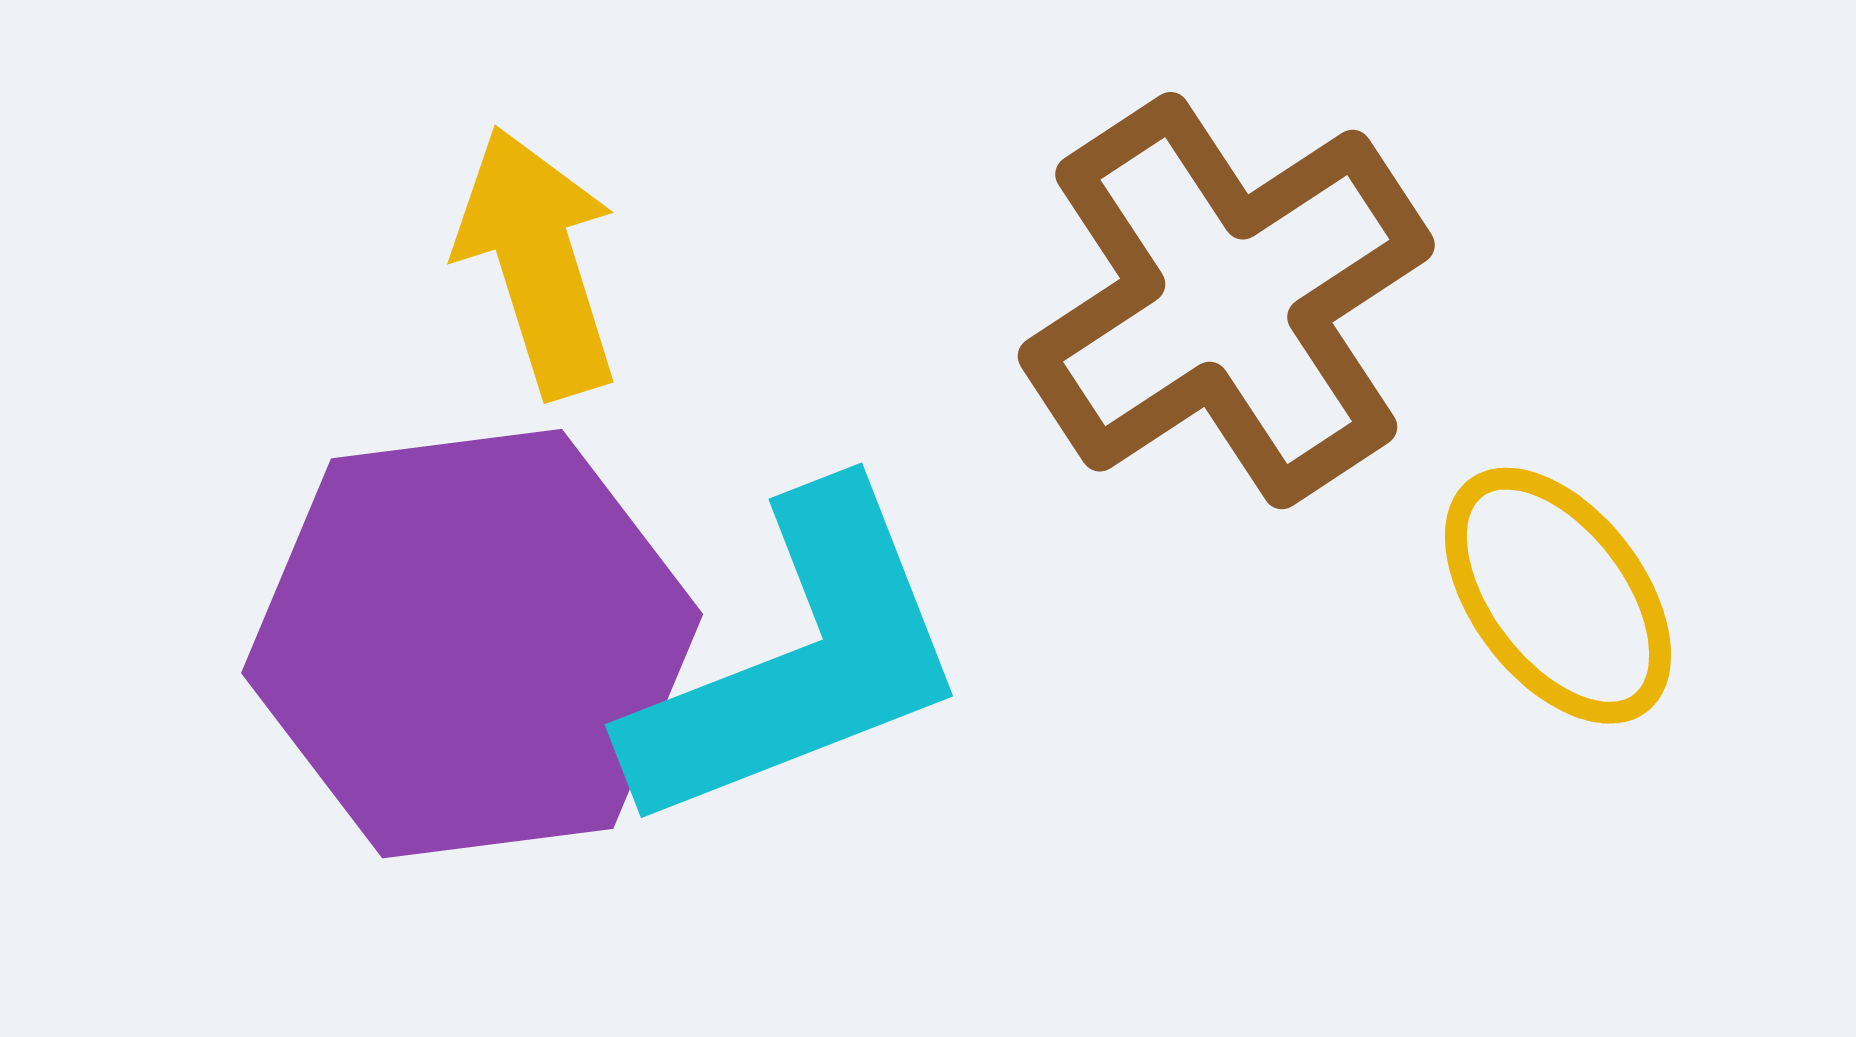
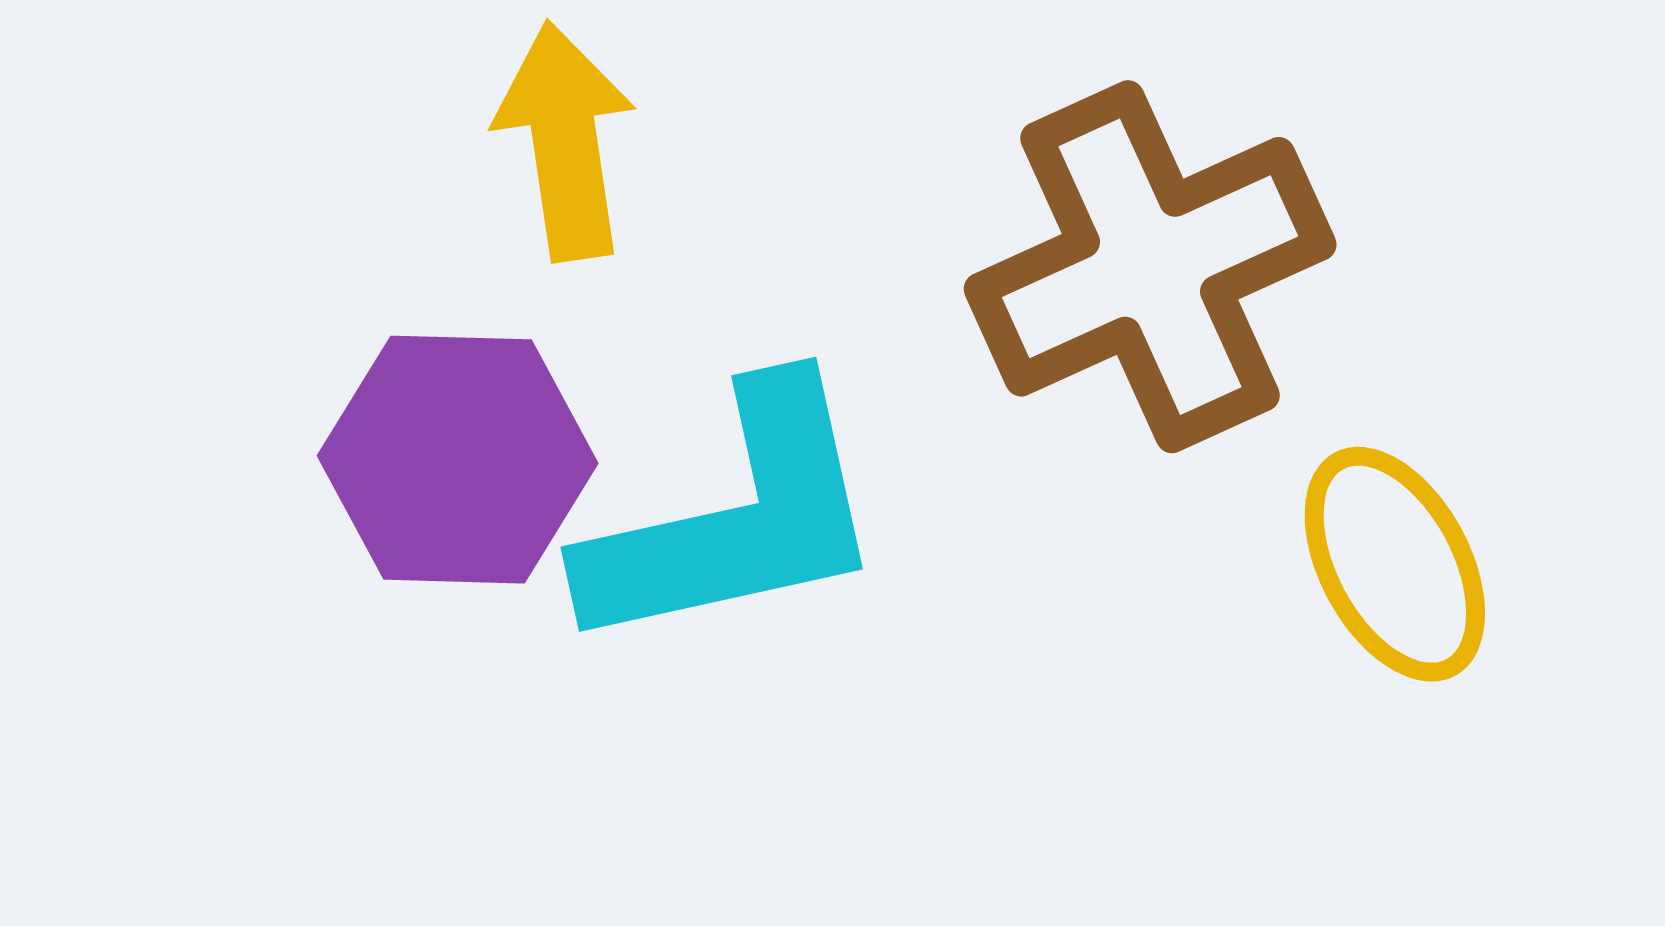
purple hexagon: (472, 644) -> (458, 460), size x0.7

